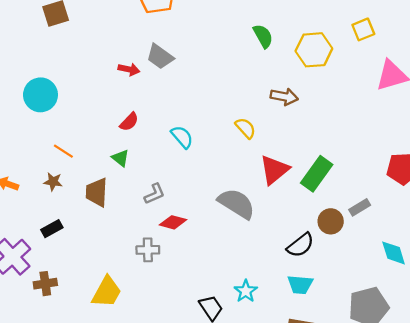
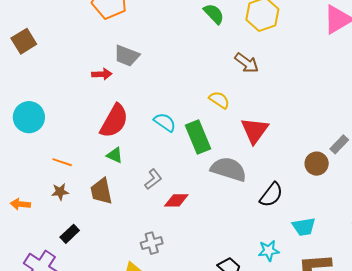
brown arrow: (284, 97) -> (247, 63), turned 40
red semicircle: (129, 122) -> (114, 121), size x1.8
green rectangle: (317, 174) -> (198, 137), moved, turned -44
black semicircle: (300, 245) -> (271, 195), moved
gray cross: (148, 250) -> (152, 243), moved
cyan star: (246, 291) -> (269, 251), moved, turned -30

